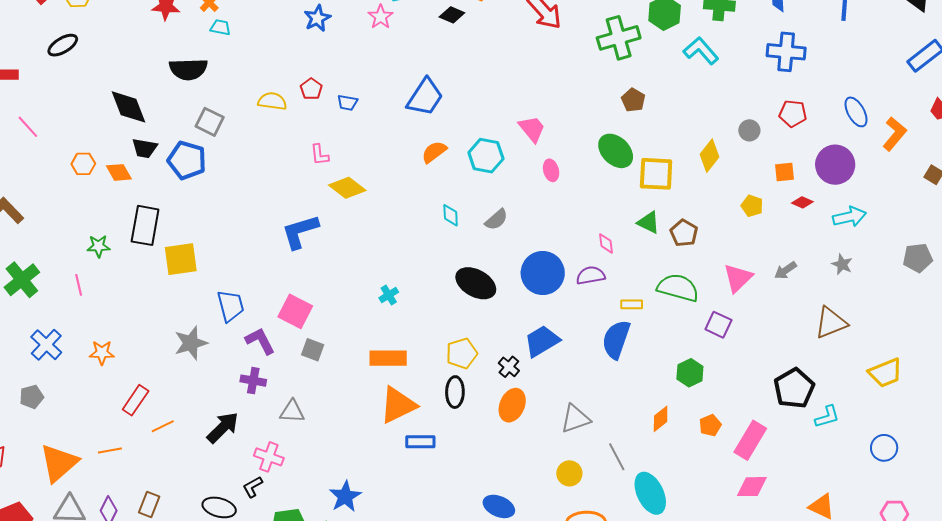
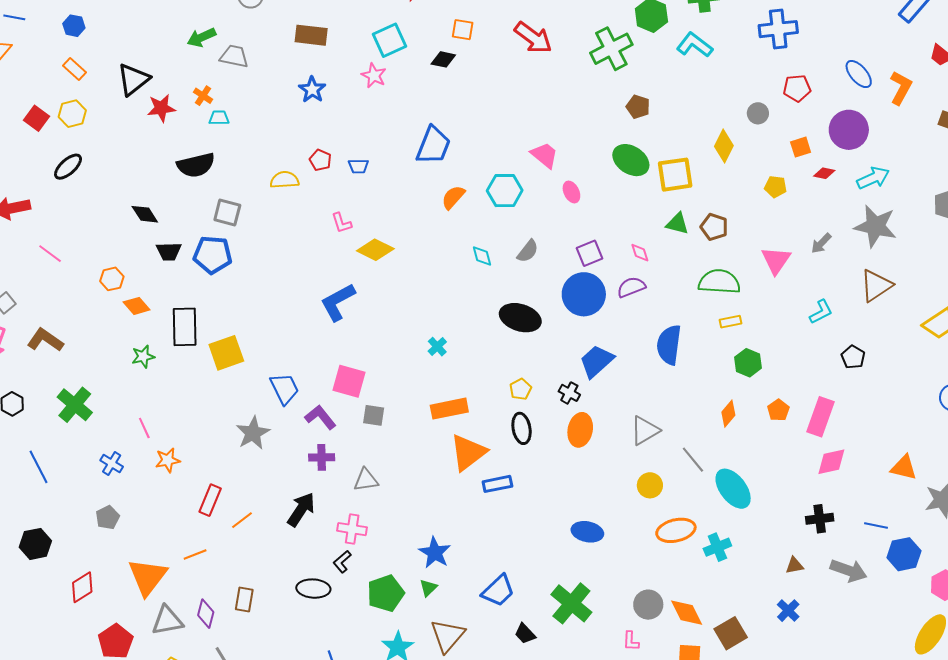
black diamond: (129, 107) -> (145, 214), size x0.7
orange diamond: (119, 172) -> (137, 306), moved
gray star: (842, 264) -> (875, 226), size x2.0
pink line: (79, 285) -> (144, 428), moved
yellow rectangle: (632, 304) -> (731, 322), moved
purple square: (718, 325) -> (590, 253), moved, turned -36
blue cross: (46, 345) -> (112, 463), size x0.7
yellow pentagon: (462, 353) -> (520, 389), size x0.7
black pentagon: (794, 388) -> (853, 357), size x0.6
cyan L-shape: (827, 417) -> (821, 312), moved

